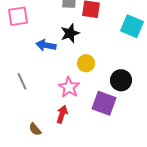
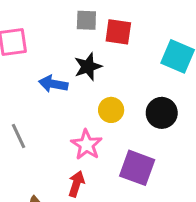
black circle: (121, 80) -> (162, 113), moved

